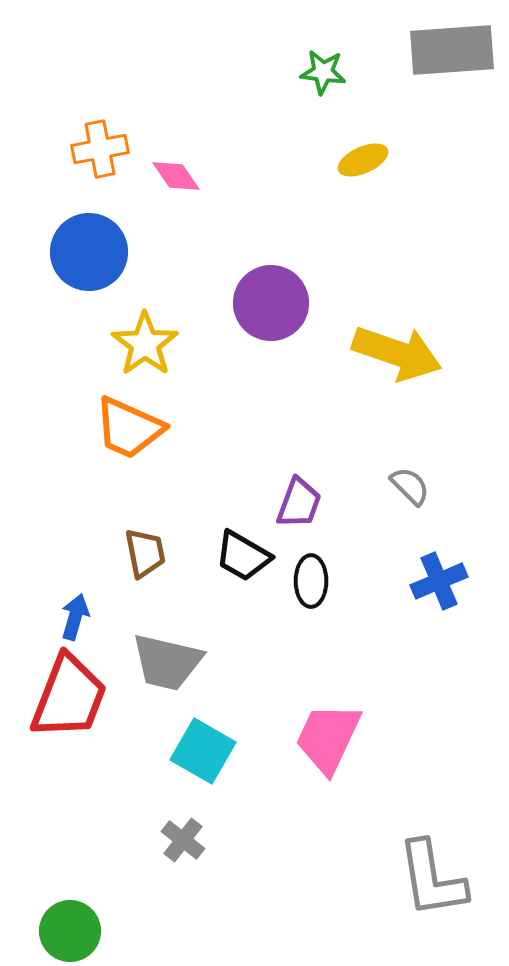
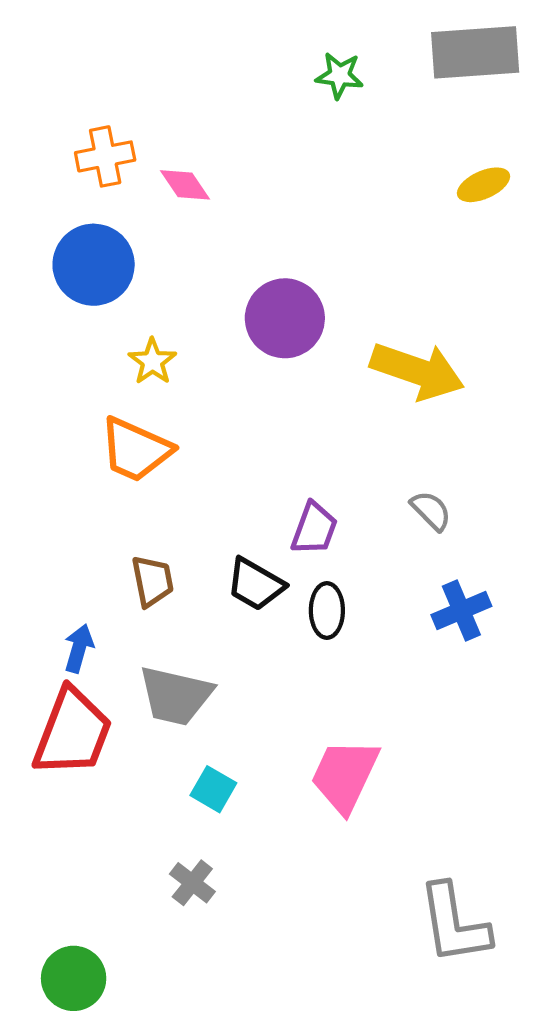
yellow ellipse: (363, 160) -> (484, 185), moved
yellow star: (145, 344) -> (152, 361), size x0.7
cyan square: (203, 751) -> (213, 789), size x0.7

